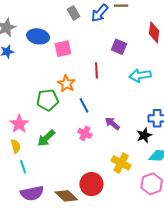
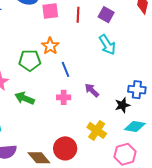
red line: (97, 70) -> (78, 15), moved
cyan arrow: (140, 75) -> (107, 45), moved, turned -120
pink cross: (85, 133) -> (64, 97), turned -32
green arrow: (46, 138) -> (25, 98), turned 60

